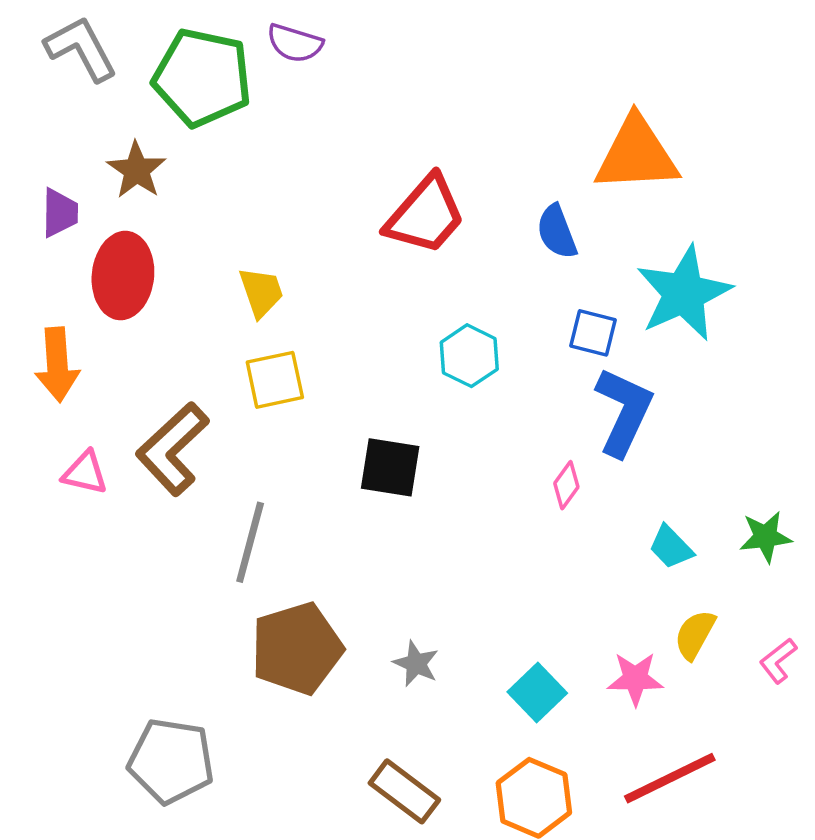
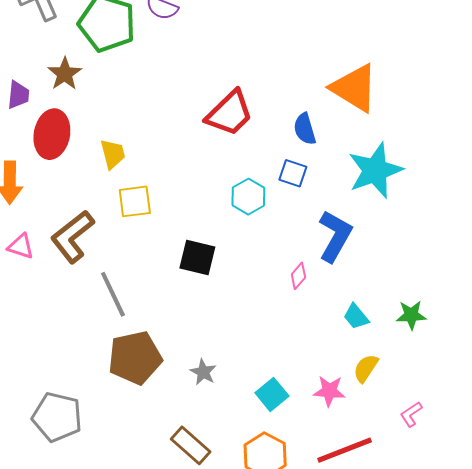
orange triangle: (636, 154) -> (354, 88), turned 30
yellow trapezoid: (261, 292) -> (113, 154), moved
blue square: (593, 333) -> (293, 173), moved
gray line: (250, 542) -> (113, 294), turned -45
pink L-shape: (778, 661) -> (411, 414), moved

